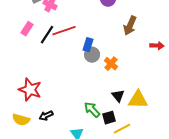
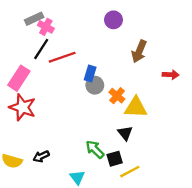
pink rectangle: (27, 29) -> (19, 78), moved, size x1.5
black line: (47, 35) -> (41, 49), moved
red star: (30, 90) -> (22, 107), moved
yellow triangle: (138, 100) -> (136, 107), moved

